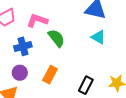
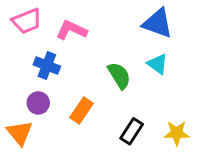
green semicircle: (56, 38) -> (119, 76), moved
blue cross: (23, 46) -> (47, 65), turned 30

